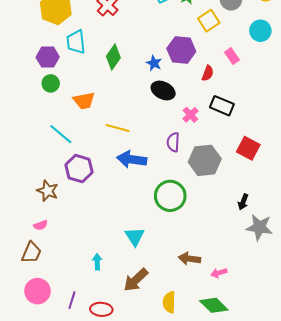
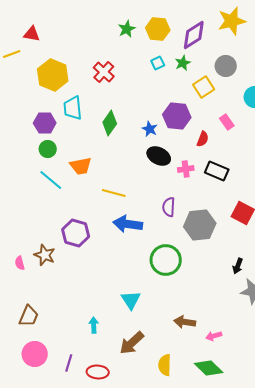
pink cross: (190, 115) -> (186, 169), moved, turned 35
cyan line: (61, 134) -> (51, 180), moved
pink semicircle: (41, 225) -> (20, 263), moved, turned 96

